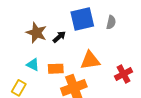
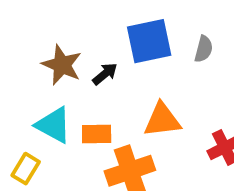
cyan triangle: (33, 65) -> (54, 125), size x1.5

